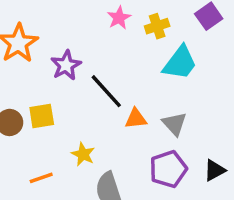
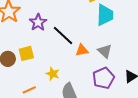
cyan trapezoid: (180, 63) -> (105, 15), turned -30

